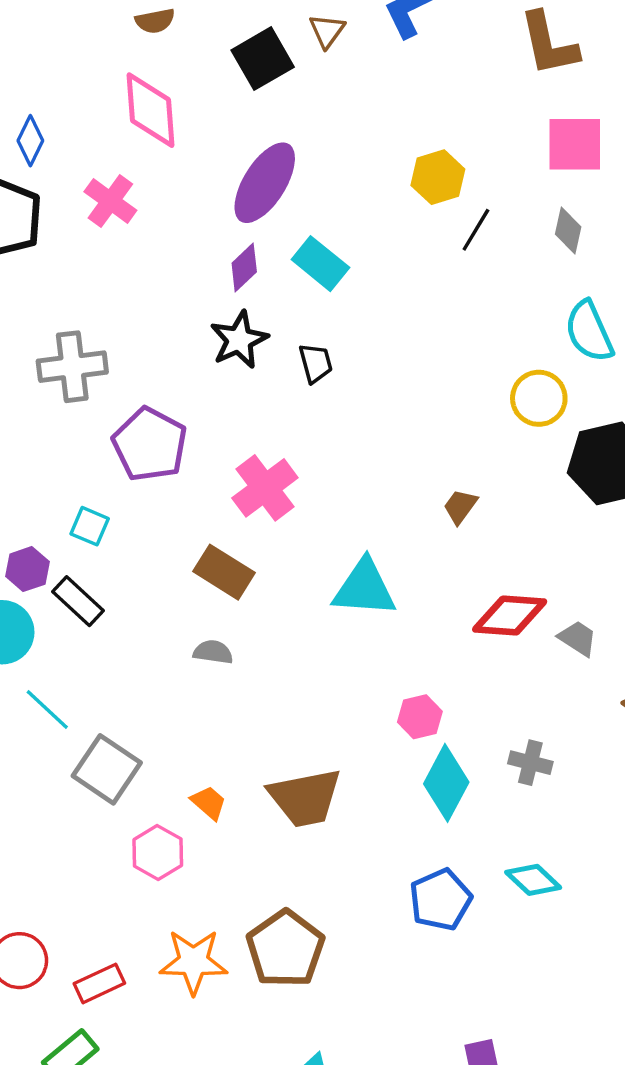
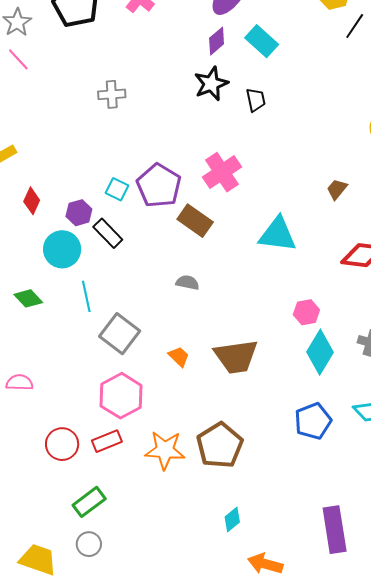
gray cross: (72, 367) -> (112, 94), size x0.7
purple pentagon: (150, 444) -> (159, 186), moved
gray semicircle: (213, 652) -> (187, 283), moved
cyan line: (47, 709) -> (86, 296), turned 32
pink hexagon: (158, 852) -> (121, 396), moved, size x1.4
red rectangle: (99, 983) -> (107, 441), moved

